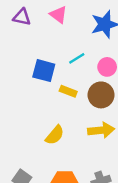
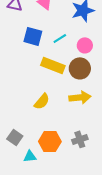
blue square: (44, 71) -> (33, 36), moved
yellow rectangle: (68, 91) -> (53, 65), size x1.6

